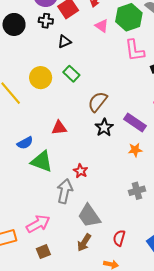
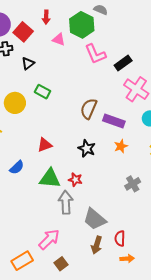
brown semicircle: (98, 102) -> (89, 109), moved
black star: (104, 128) -> (87, 148), moved
green triangle: (42, 161) -> (50, 178), moved
red semicircle: (119, 238) -> (120, 238), moved

